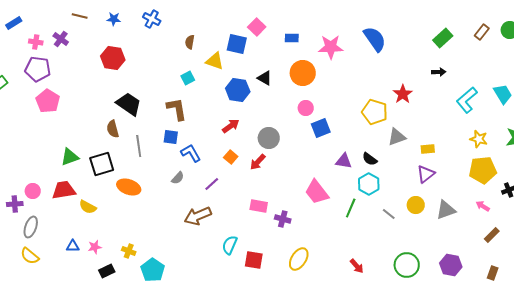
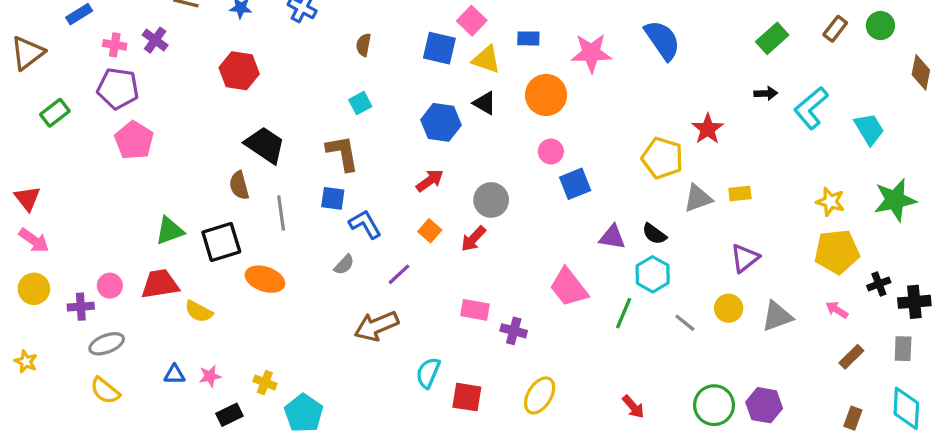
yellow triangle: (215, 61) -> (486, 59), moved
cyan L-shape: (467, 100) -> (811, 108), moved
yellow rectangle: (428, 149) -> (740, 194), moved
gray ellipse: (31, 227) -> (107, 344), turned 50
purple hexagon: (451, 265) -> (764, 405), moved

